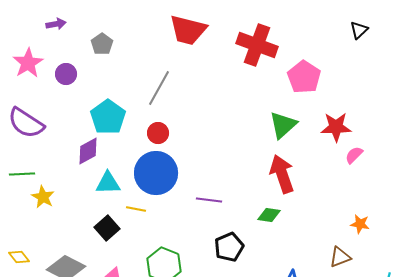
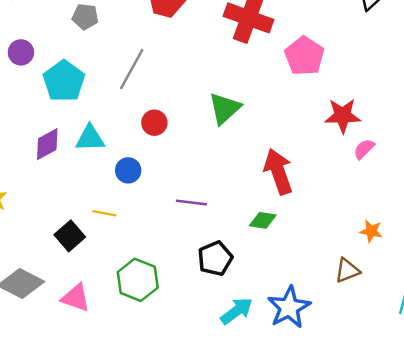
gray pentagon: (102, 44) -> (85, 17), moved, turned -30
cyan pentagon: (108, 117) -> (64, 81), moved
green triangle: (283, 125) -> (225, 108), moved
red circle: (158, 133) -> (154, 123), moved
blue circle: (156, 173) -> (128, 170), size x0.5
cyan triangle: (108, 183) -> (90, 138), moved

